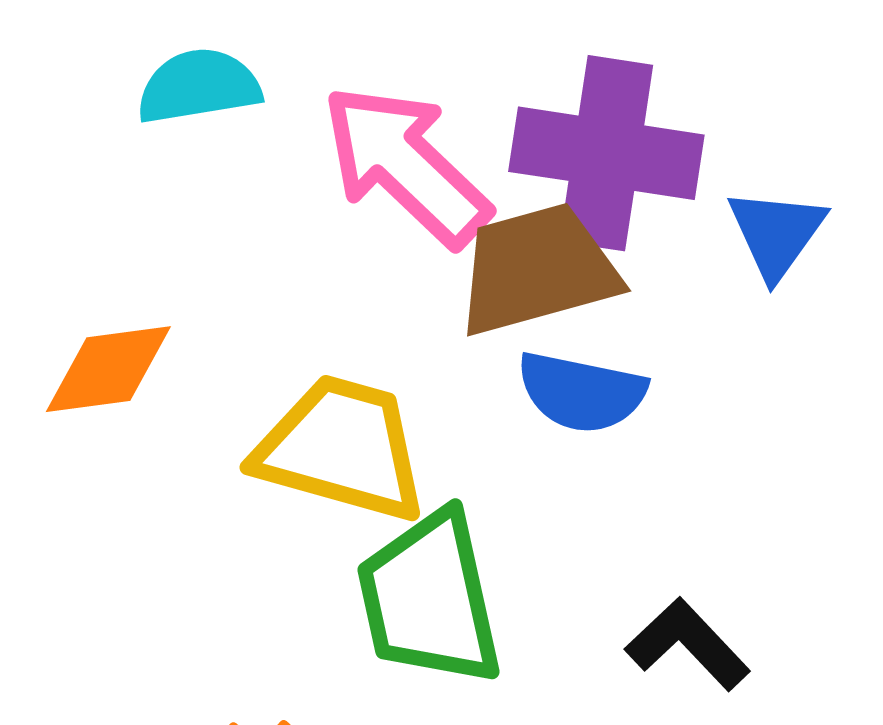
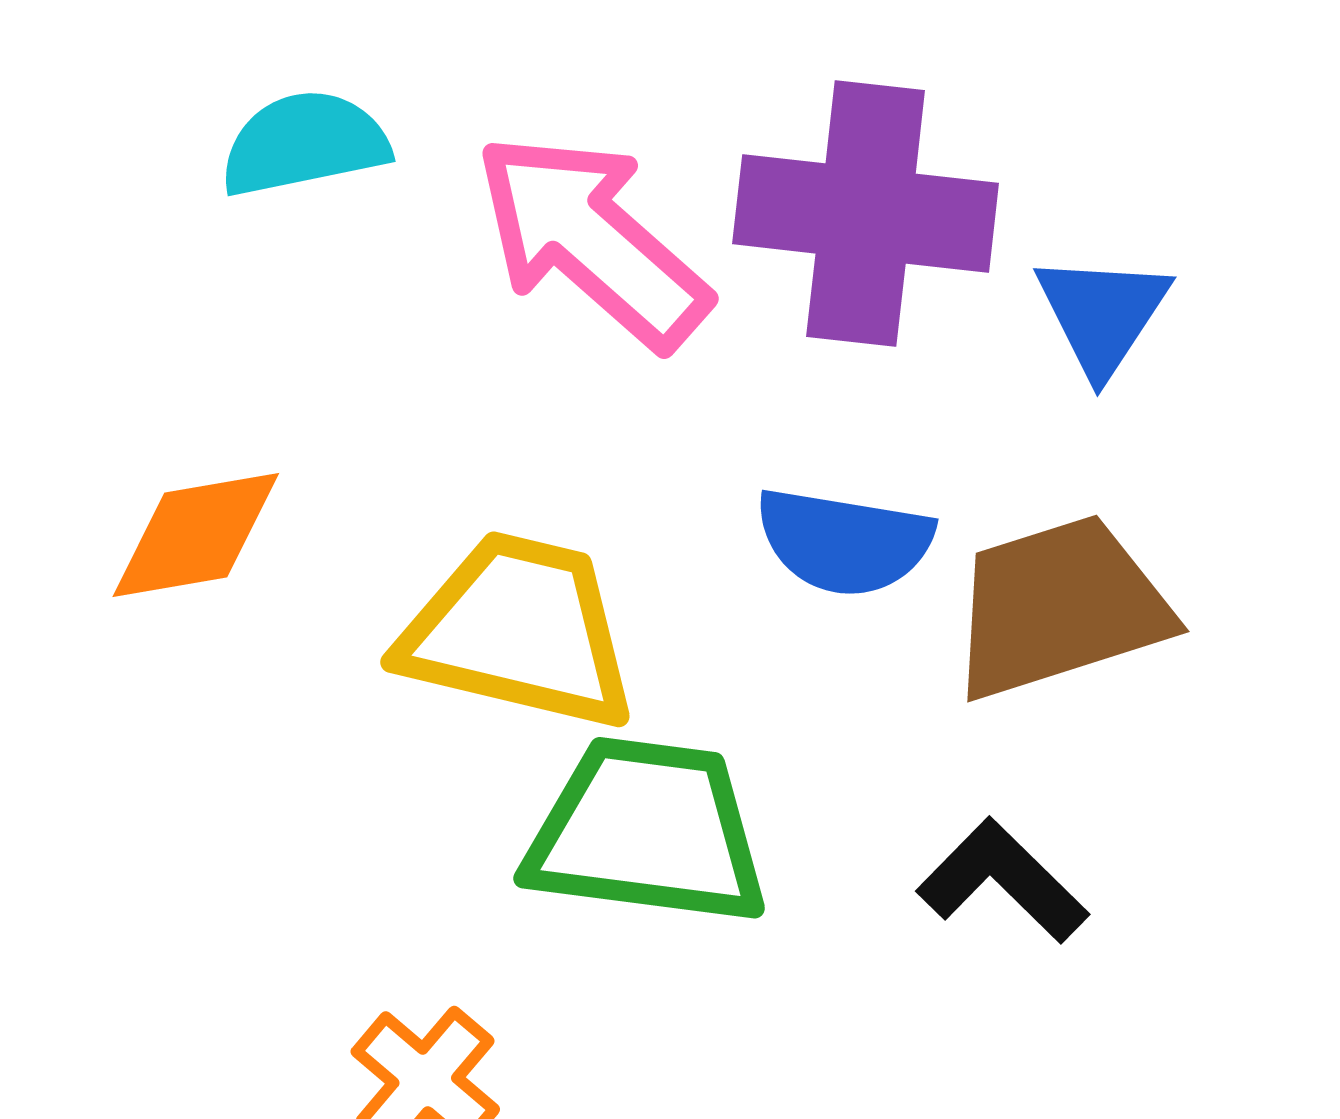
brown trapezoid: (537, 270) -> (1060, 607), moved
green trapezoid: (429, 598) -> (647, 832), turned 112

